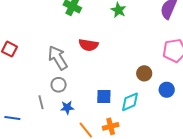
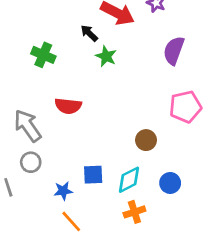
blue circle: (167, 90) -> (170, 183), moved
blue star: (67, 108) -> (63, 191), moved
orange cross: (111, 126) -> (134, 212), moved

